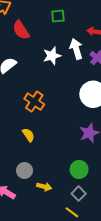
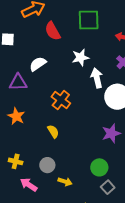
green square: (58, 16) -> (89, 20), size x1.6
white arrow: (76, 49) -> (97, 78), moved
gray square: (79, 194) -> (108, 187), moved

